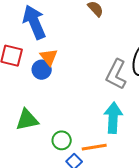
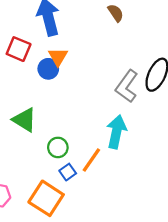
green triangle: (27, 120) -> (25, 120), turned 35
orange line: (94, 147) -> (91, 160), turned -55

